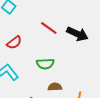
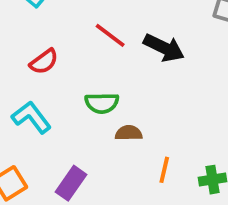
brown semicircle: (55, 87) -> (129, 133), moved

